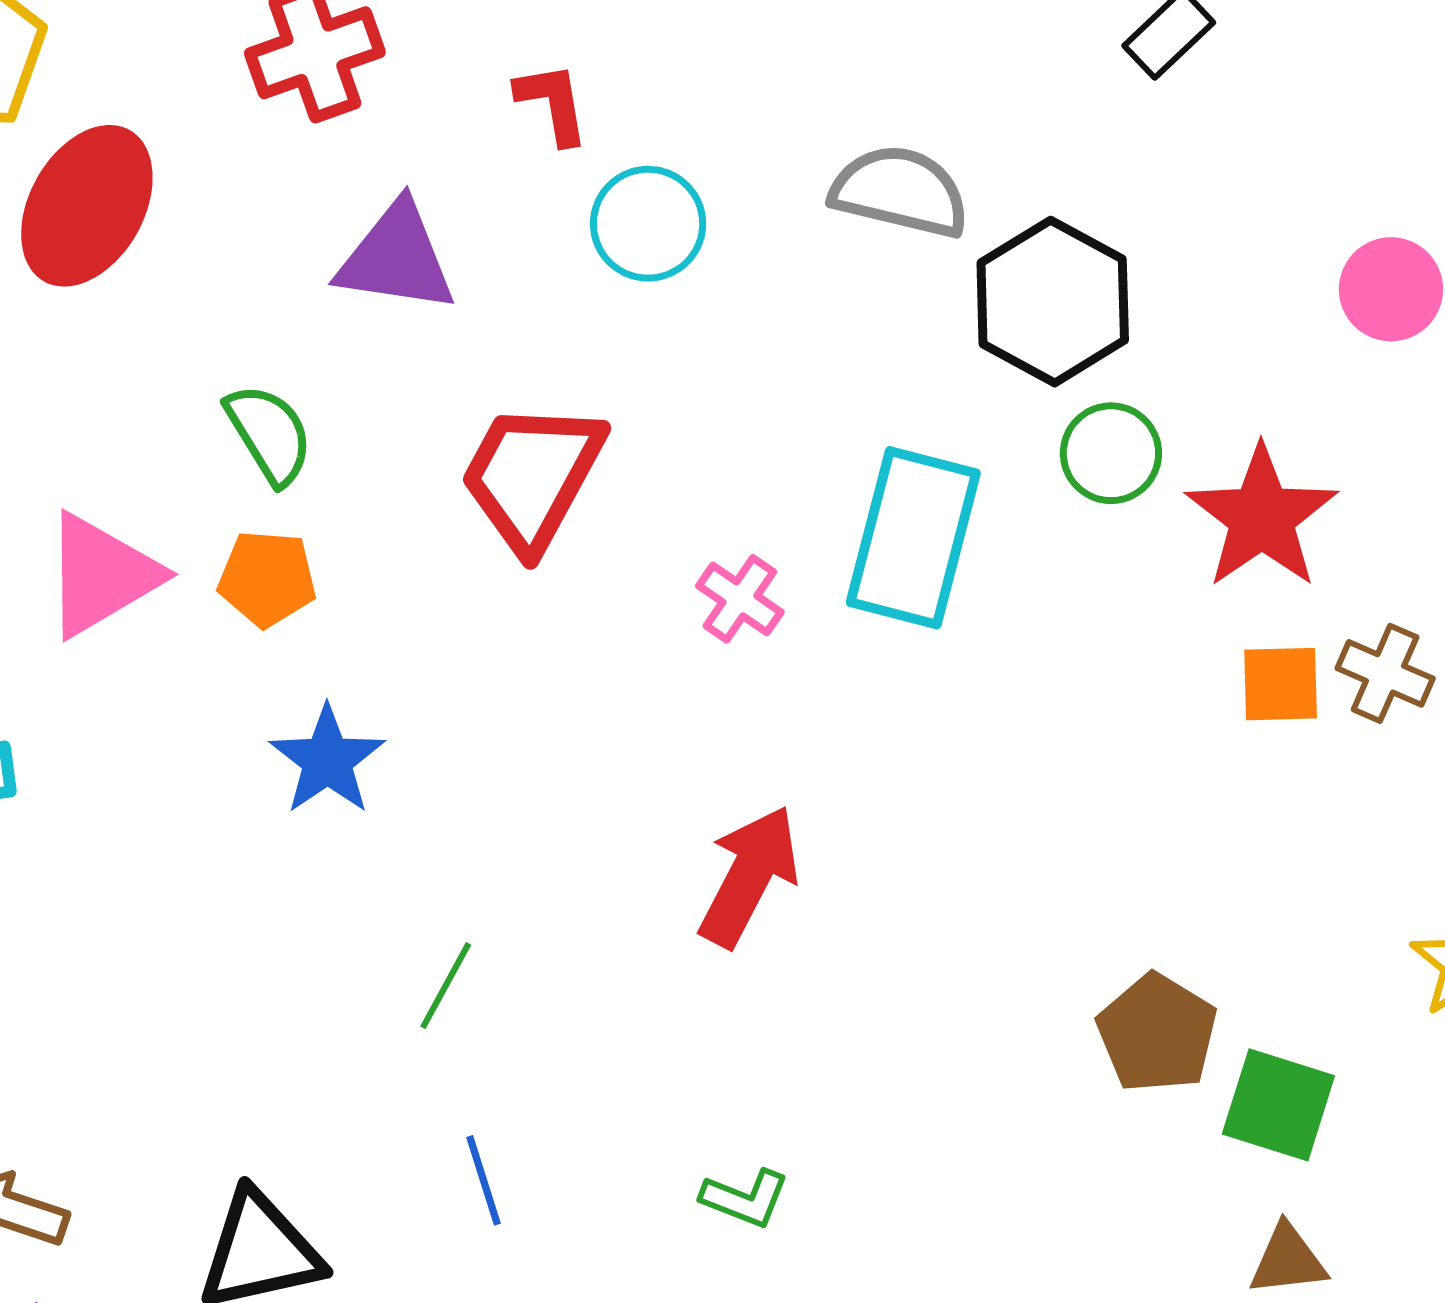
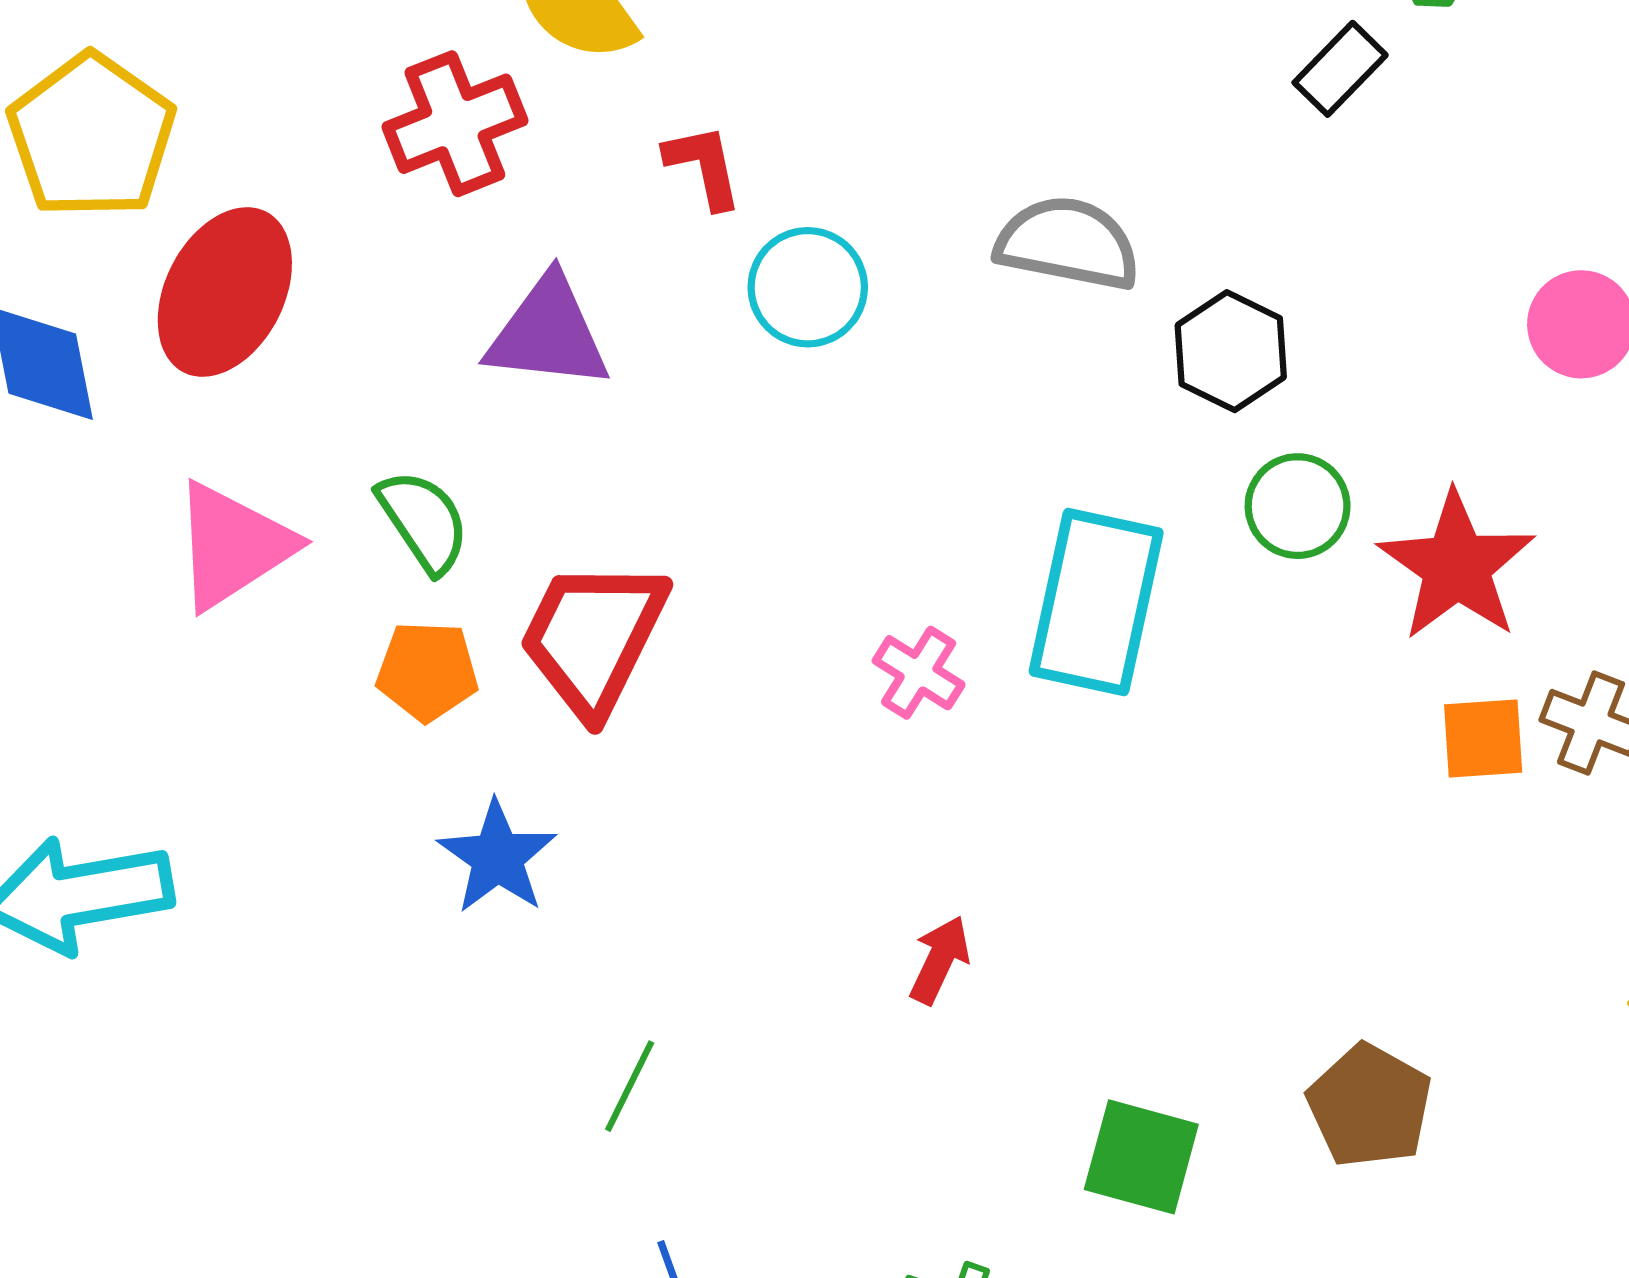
black hexagon: (1053, 302) -> (1231, 351), size x0.7
red trapezoid: (532, 476) -> (593, 637), moved
pink triangle: (101, 575) -> (233, 546), moved
red arrow: (749, 876) -> (940, 960), size x0.6
green square: (1278, 1105) -> (1141, 1157), moved

